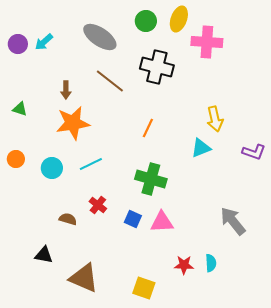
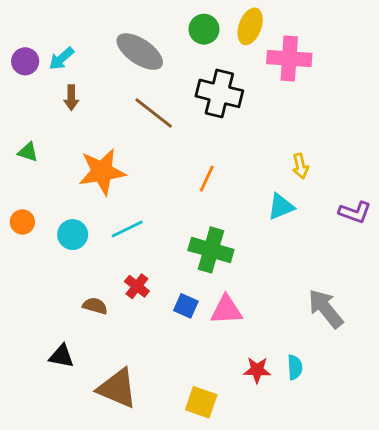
brown arrow: (66, 90) -> (71, 98), moved
yellow arrow: (215, 119) -> (300, 166), size x0.7

